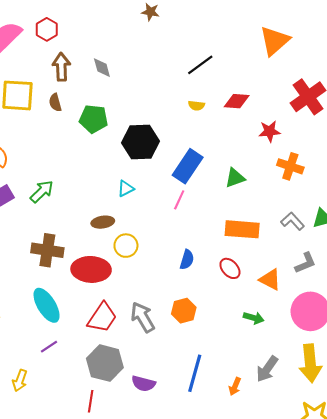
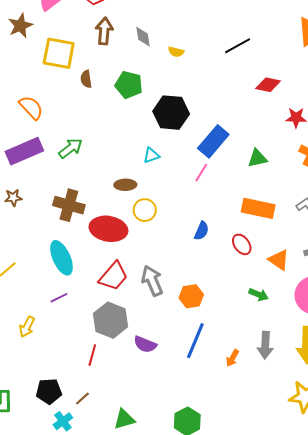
brown semicircle: (55, 103) -> (86, 79), moved
yellow semicircle: (196, 106) -> (176, 52), moved
orange hexagon: (184, 311) -> (191, 296), moved
gray arrow: (267, 369) -> (265, 345), turned -40

